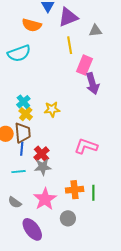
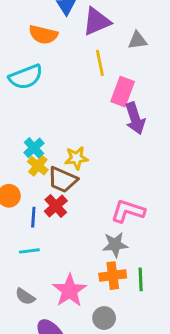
brown trapezoid: (23, 133) -> (62, 180), moved, turned 120
red cross: (41, 154) -> (56, 206), moved
gray star: (43, 167) -> (115, 245), moved

